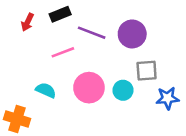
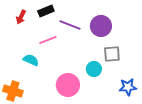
pink circle: (89, 88) -> (68, 85), moved
cyan semicircle: (46, 90) -> (31, 60), moved
blue star: (167, 98) -> (128, 87), moved

